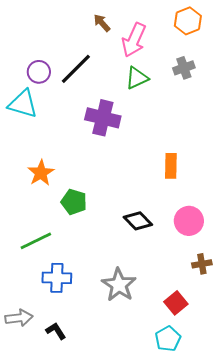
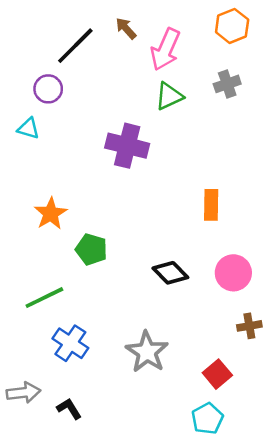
black line: (76, 69) -> (75, 46), moved
cyan triangle: (23, 104) -> (28, 128), size x0.6
blue cross: (57, 278) -> (70, 343), turned 32

